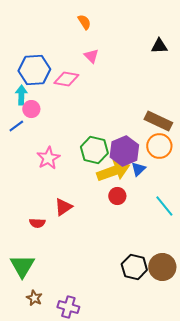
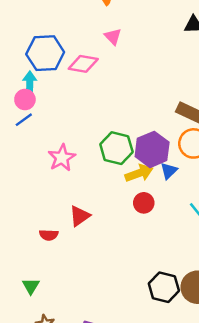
pink circle: (31, 109) -> (25, 99), moved
yellow arrow: (113, 171) -> (139, 173), size x0.7
green triangle: (22, 266) -> (31, 286), size x0.6

